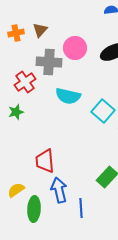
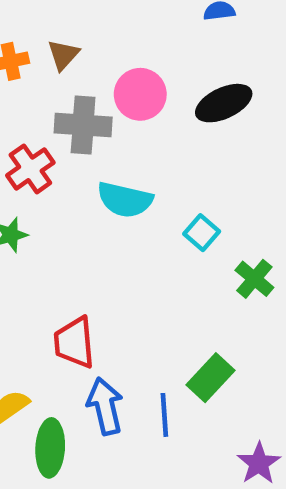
cyan square: (103, 111) -> (202, 233), size x0.7
blue line: (81, 208) -> (164, 415), moved

